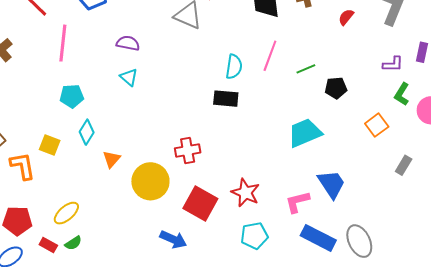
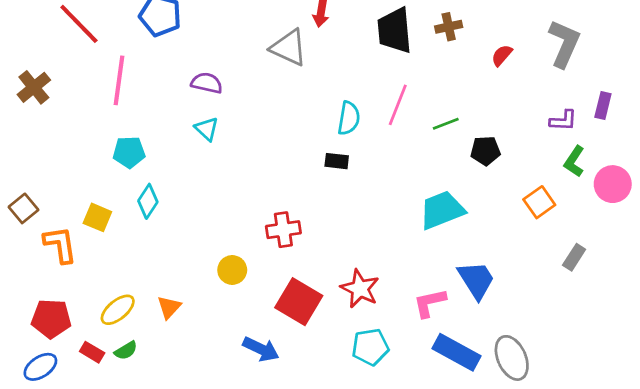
black rectangle: (226, 99) -> (337, 161), size x0.7
orange triangle: (112, 159) -> (169, 307), moved
yellow circle: (150, 181) -> (232, 270), size x0.6

